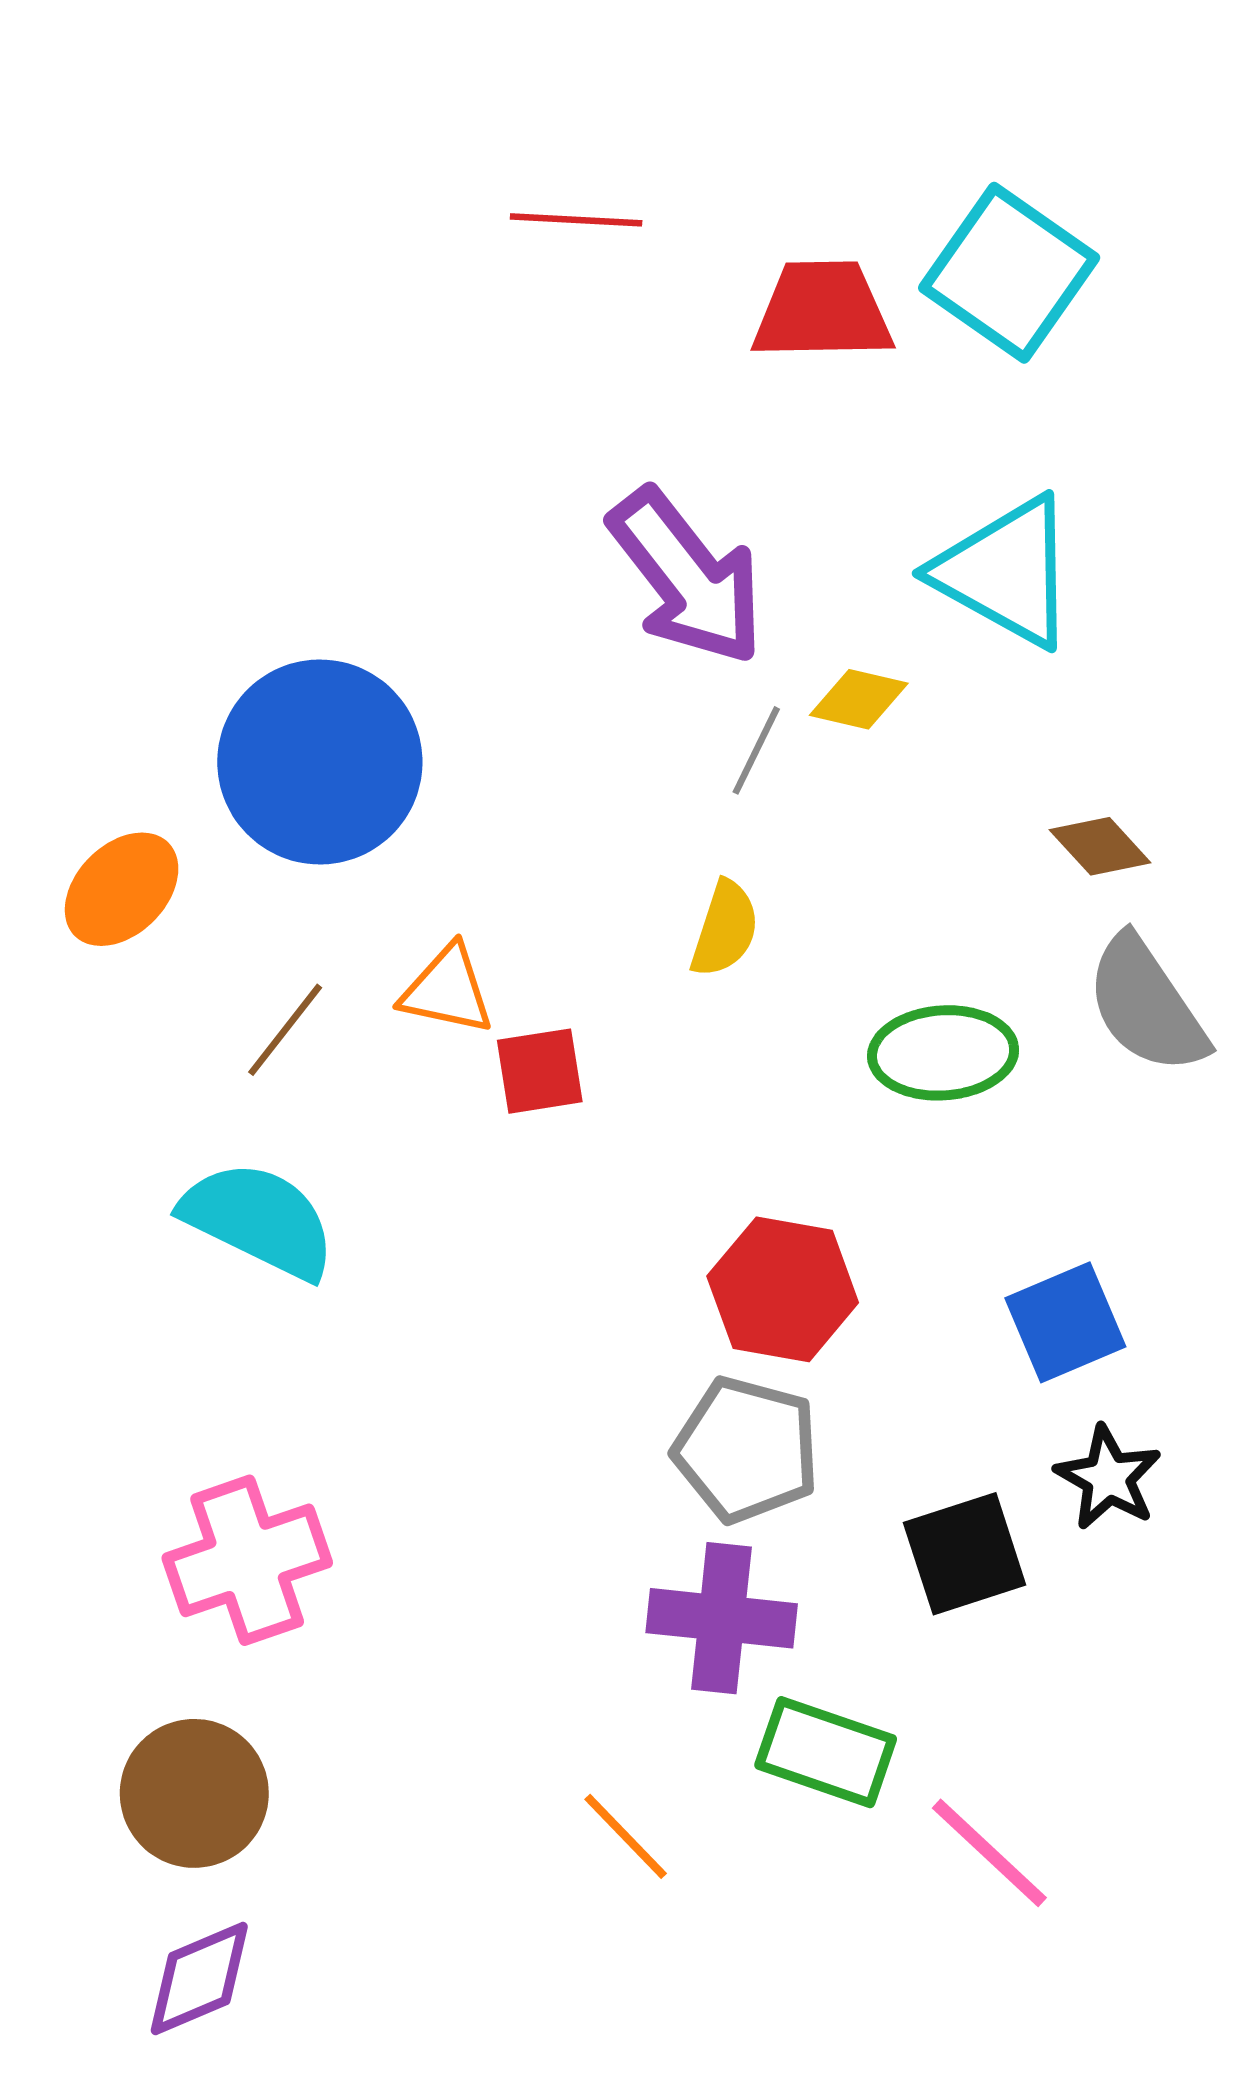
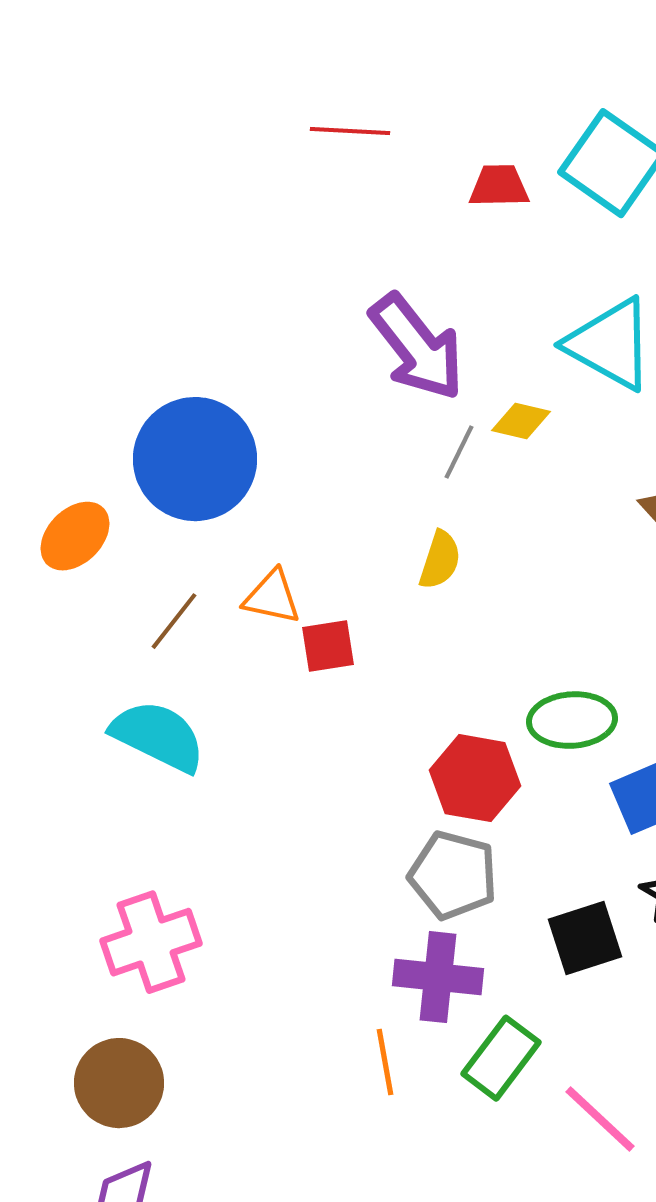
red trapezoid: (822, 311) -> (499, 186), size x0.7
green ellipse: (943, 1053) -> (572, 720), moved
green rectangle: (826, 1752) -> (501, 1058), turned -72
orange line: (626, 1836) -> (385, 1062), moved, turned 34

